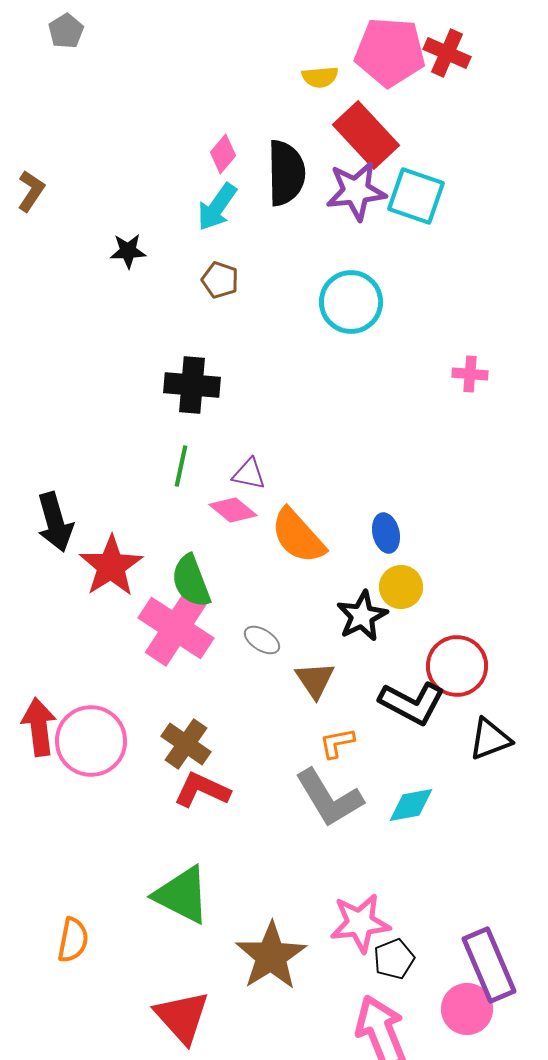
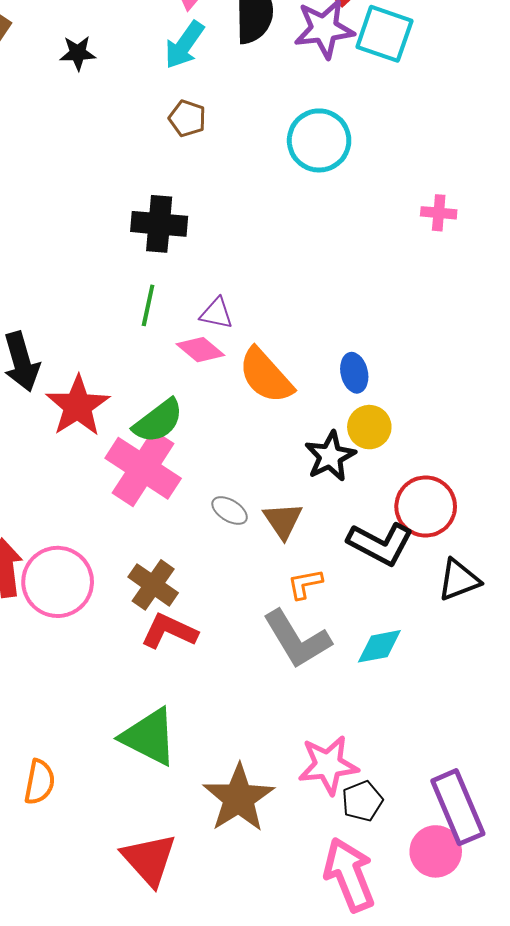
black star: (128, 251) -> (78, 53), moved
green semicircle: (191, 581) -> (158, 421), turned -106
gray ellipse: (262, 640) -> (230, 511), moved

